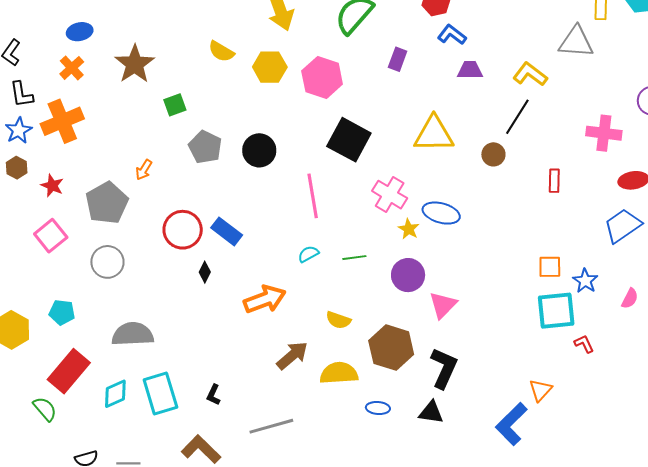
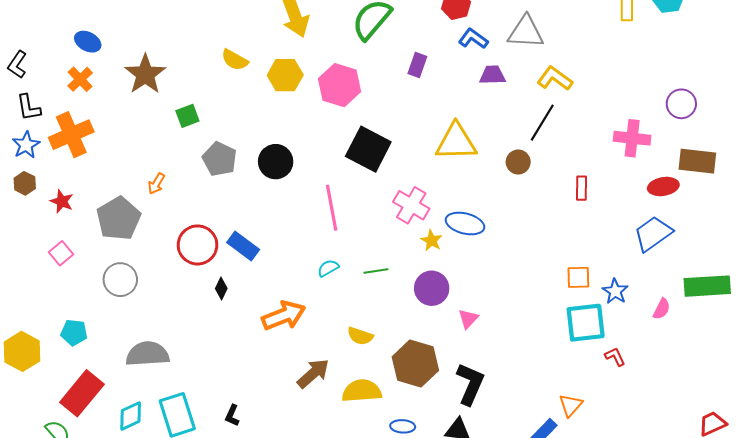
blue ellipse: (80, 32) -> (88, 42), turned 40
gray triangle: (576, 42) -> (526, 32), moved
pink square: (51, 236) -> (61, 253), size x0.7
pink triangle: (443, 305) -> (468, 319), size x0.7

